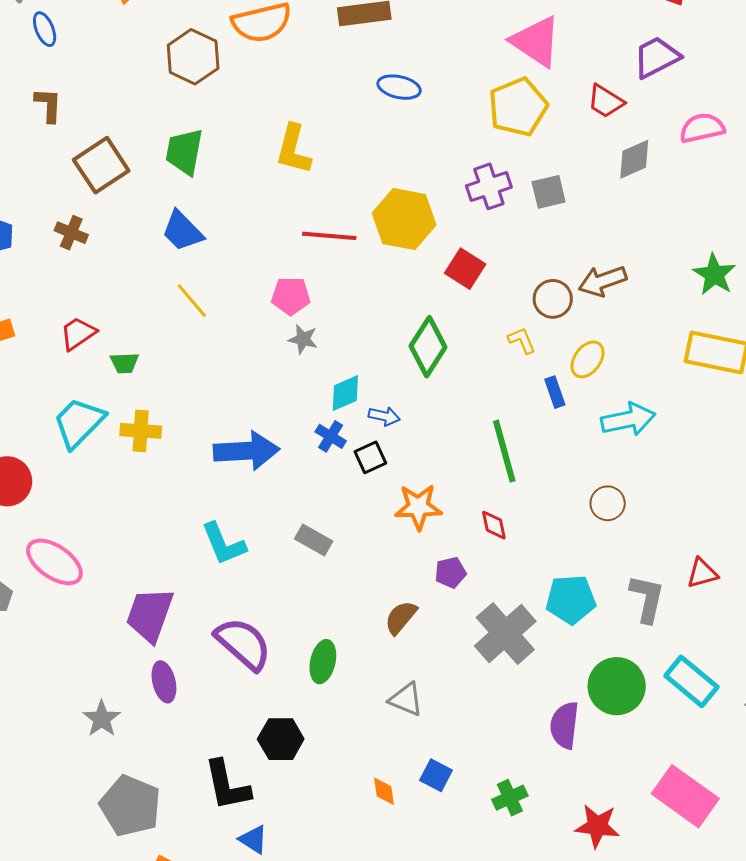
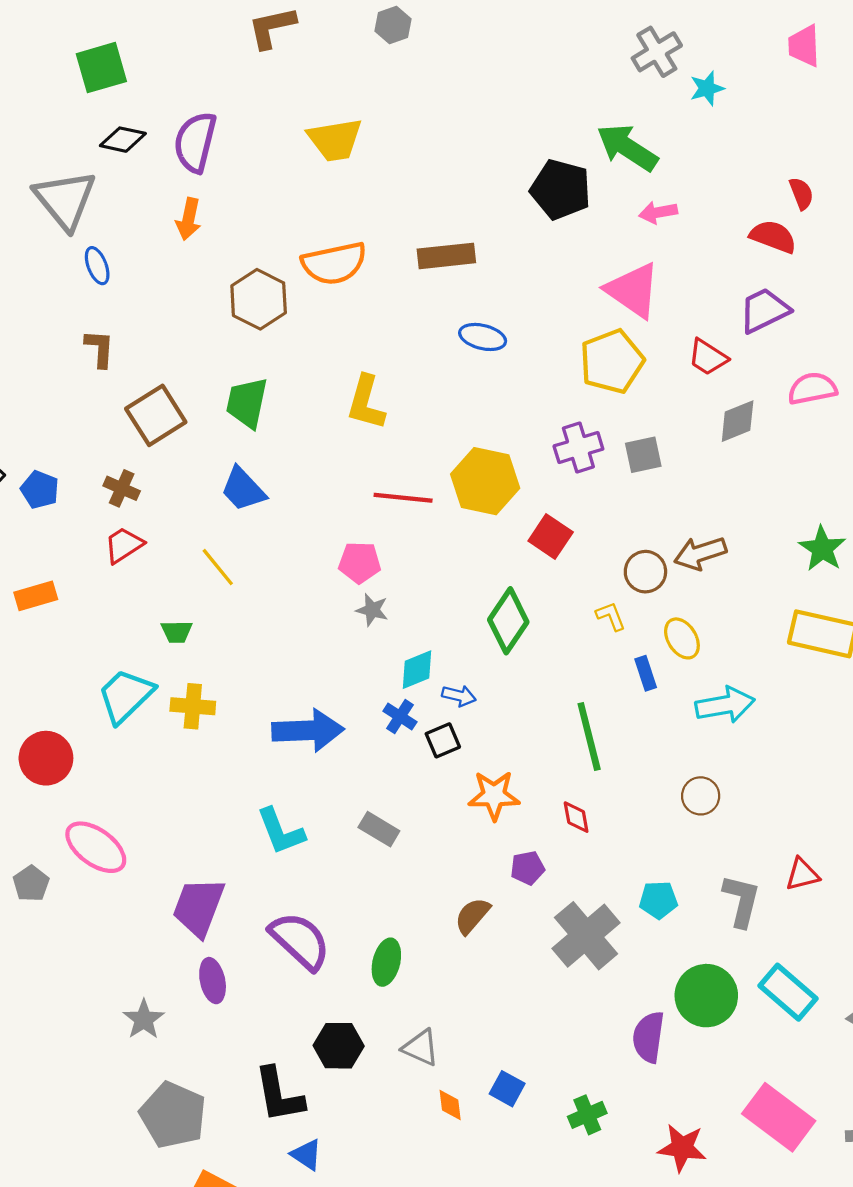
yellow line: (192, 301) -> (218, 567), moved
red trapezoid: (78, 333) -> (124, 545), moved
yellow ellipse: (587, 359) -> (682, 638), turned -69
cyan pentagon: (571, 599) -> (658, 900), size x0.7
gray triangle: (406, 699) -> (421, 1048), moved

